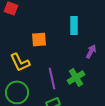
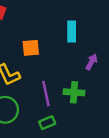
green cross: (76, 77) -> (74, 92), turned 36

